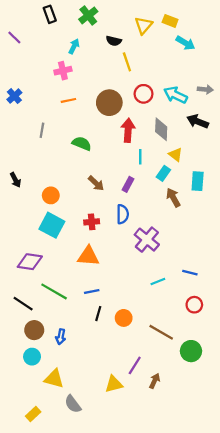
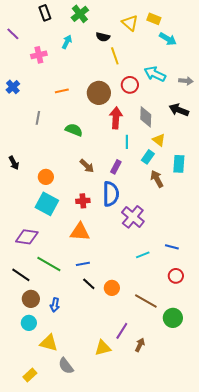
yellow triangle: (144, 25) -> (130, 23), turned -30
pink cross: (63, 71) -> (39, 55), moved
cyan arrow: (176, 95) -> (155, 74), moved
blue semicircle: (123, 214) -> (111, 194), size x1.4
black line: (98, 314) -> (89, 284), turned -64

